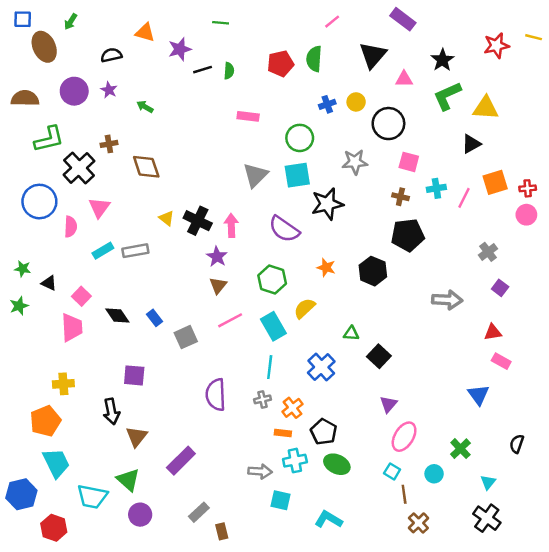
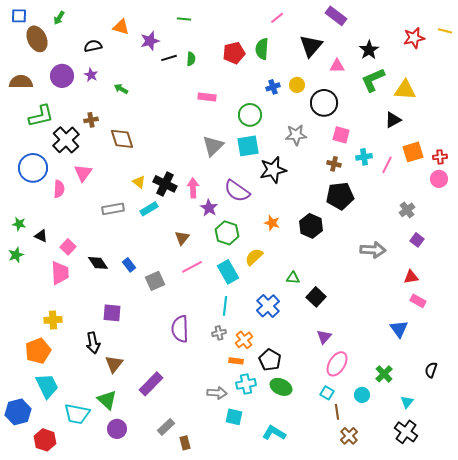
cyan rectangle: (103, 251) -> (149, 209), moved
purple star: (217, 257) -> (209, 208), moved

